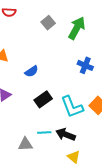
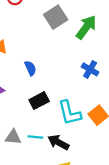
gray square: (48, 23) -> (56, 17), size x1.5
blue semicircle: (32, 71) -> (30, 68), turned -88
gray triangle: (25, 144) -> (13, 137), moved

